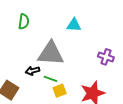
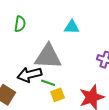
black arrow: (33, 71) -> (29, 75), size x1.6

